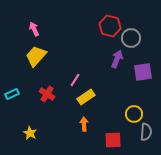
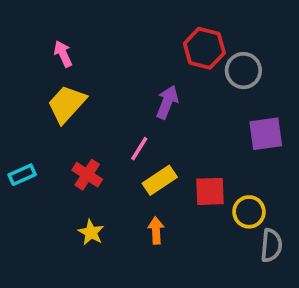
purple arrow: (117, 59) -> (167, 102), moved
yellow star: (30, 133) -> (91, 232), moved
red square: (113, 140) -> (210, 191), moved

